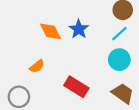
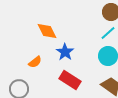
blue star: (79, 29) -> (65, 52), moved

